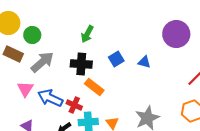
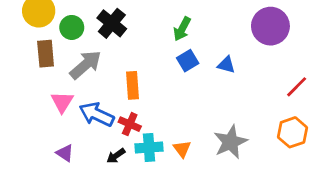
green arrow: (87, 34) -> (182, 29), moved
brown rectangle: (13, 54) -> (46, 54), turned 60
black cross: (81, 64) -> (112, 23), moved, turned 35
orange rectangle: (94, 87) -> (132, 85), moved, turned 48

